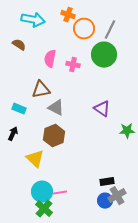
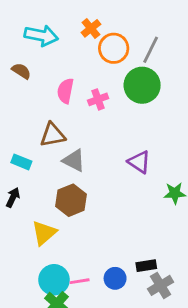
orange cross: (68, 15) -> (91, 28), turned 32
pink cross: (73, 65) -> (98, 99), turned -32
yellow triangle: (35, 159) -> (44, 233), turned 36
blue circle: (105, 201) -> (115, 278), moved

